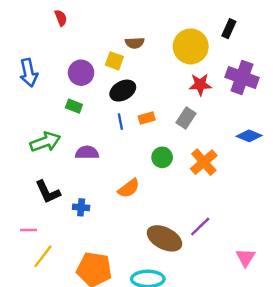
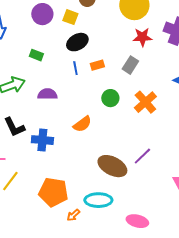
purple circle: (81, 73) -> (42, 14), moved
blue cross: (81, 207) -> (42, 140), size x1.5

